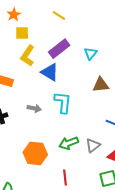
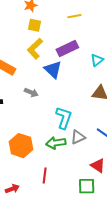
yellow line: (59, 16) -> (74, 16), turned -56
cyan L-shape: (63, 102) -> (64, 118), moved
gray arrow: (34, 108) -> (31, 92), moved
gray triangle: (93, 146) -> (78, 137), moved

